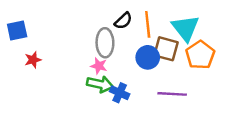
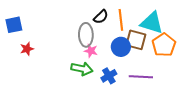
cyan triangle: (186, 28) -> (152, 23), turned -35
pink star: (99, 66) -> (91, 51), moved
blue cross: (120, 93) -> (109, 76), moved, turned 35

